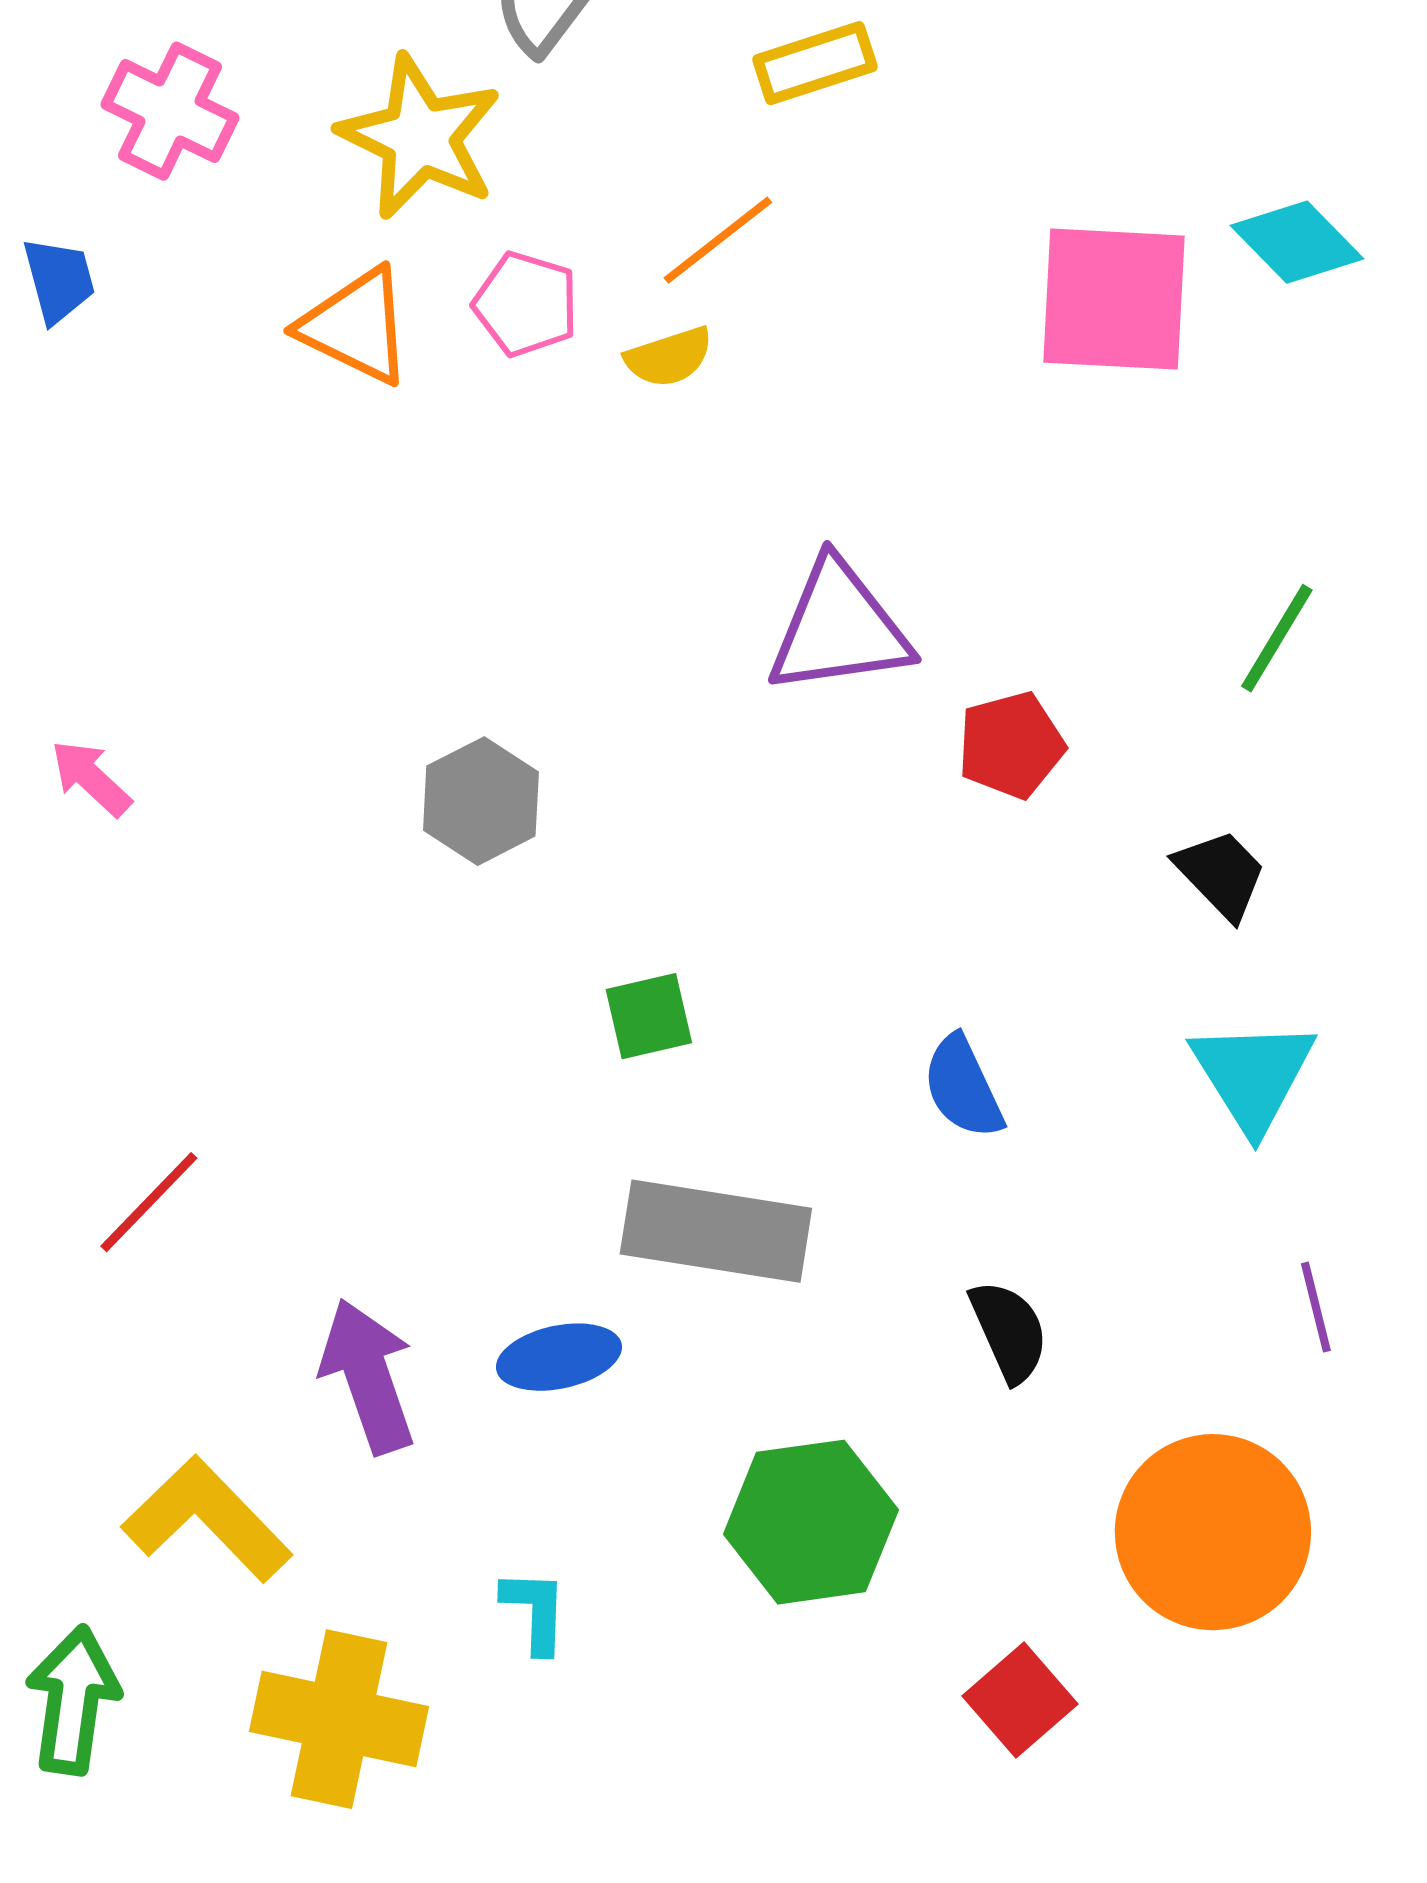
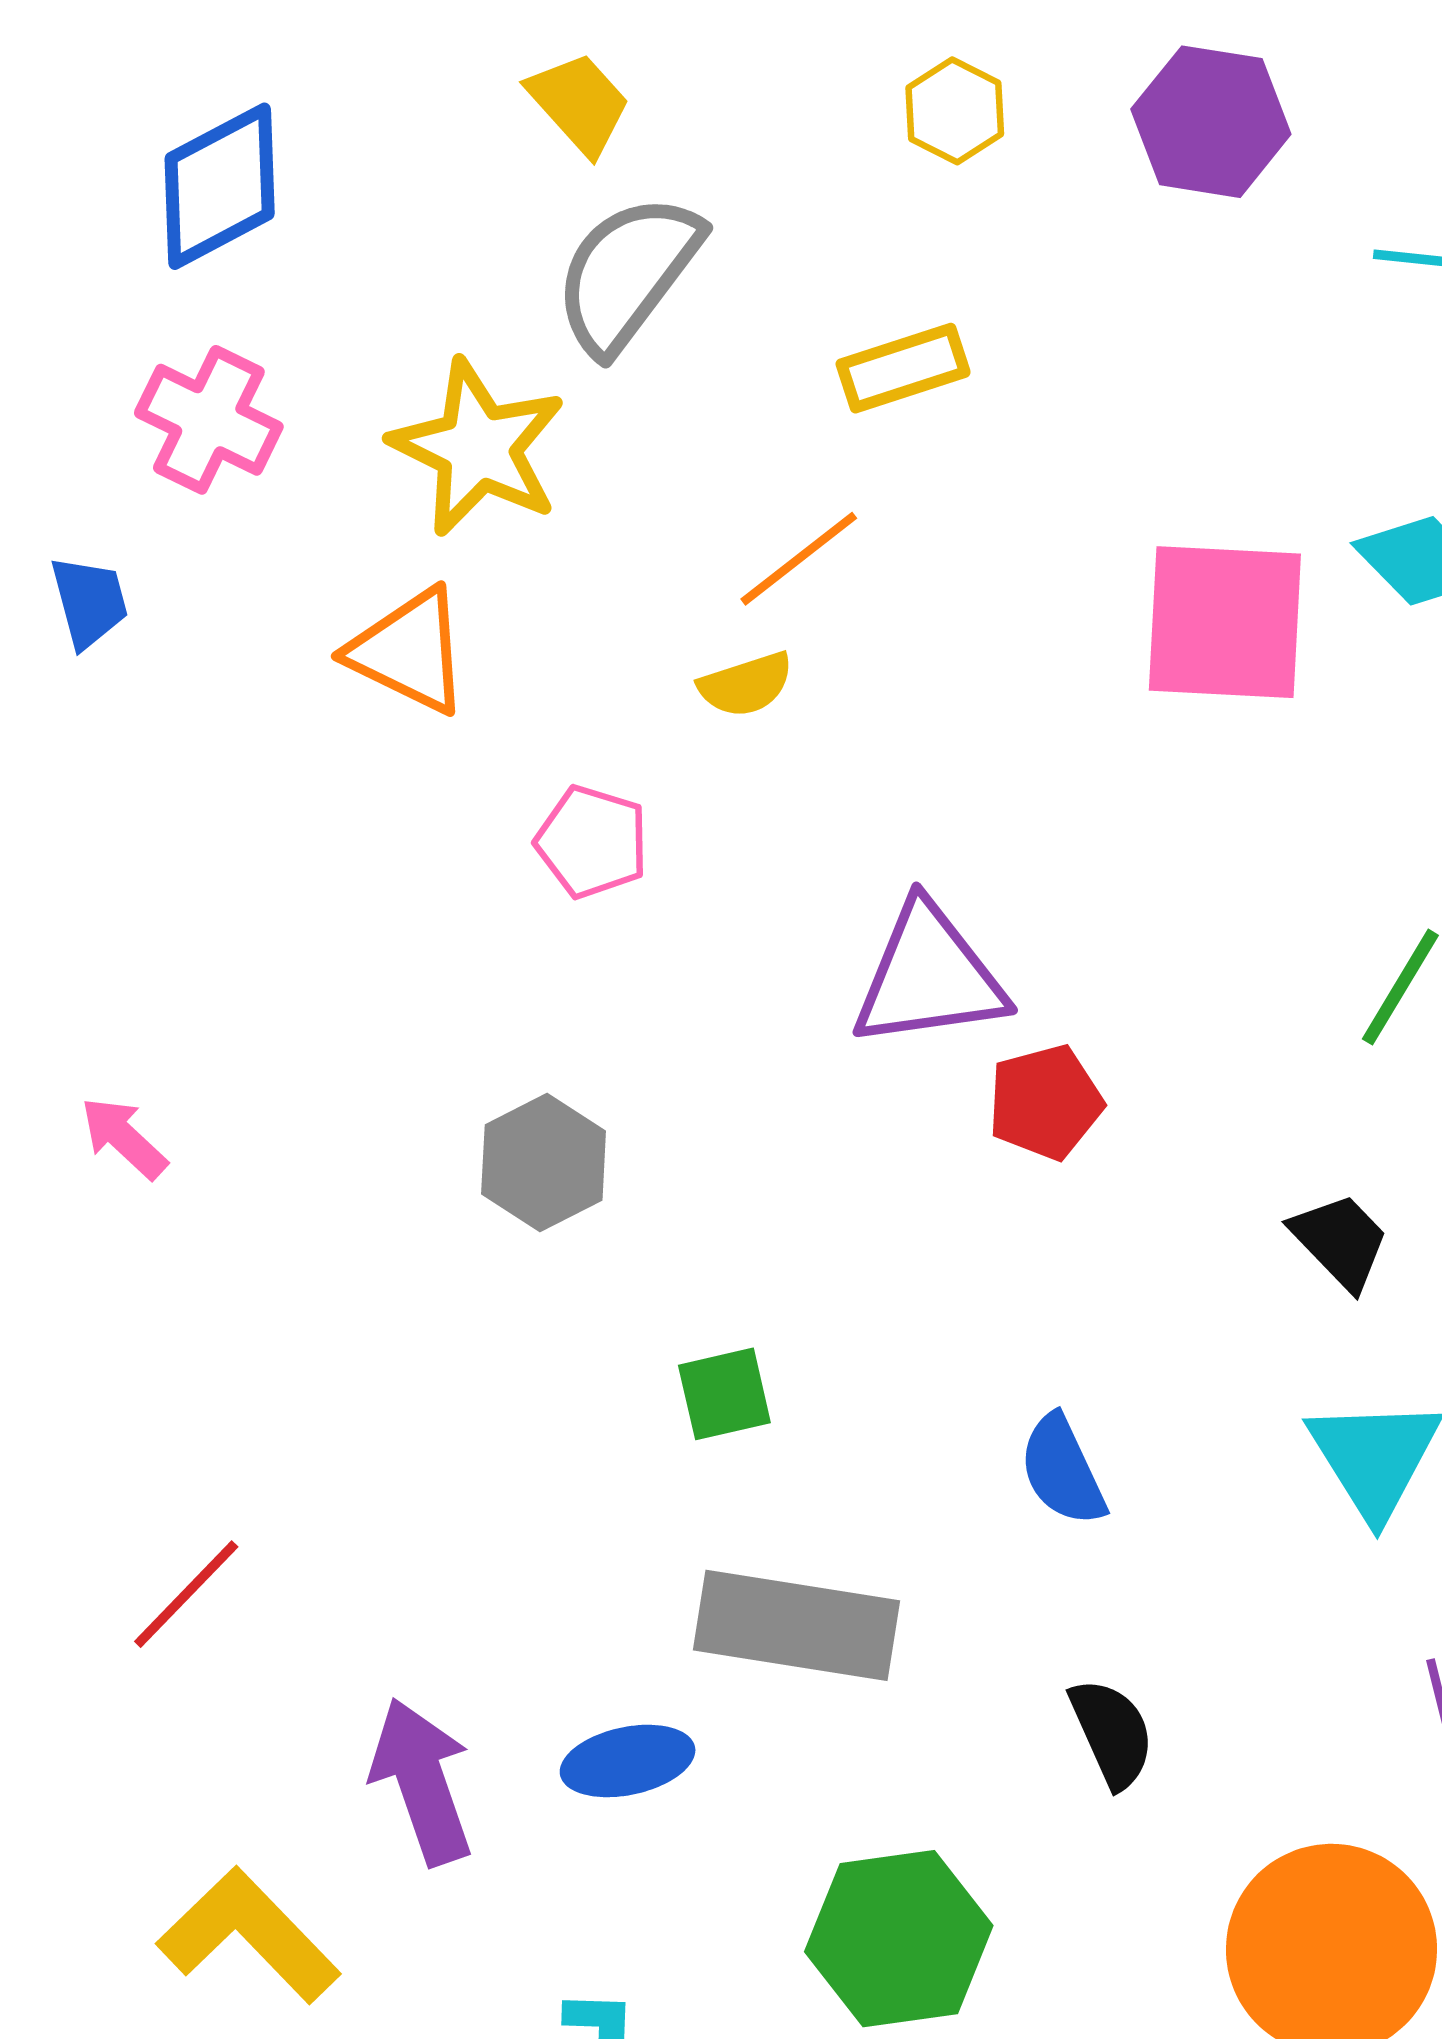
pink pentagon: (526, 304) -> (592, 842), moved
red pentagon: (1011, 745) -> (1045, 1102), moved

